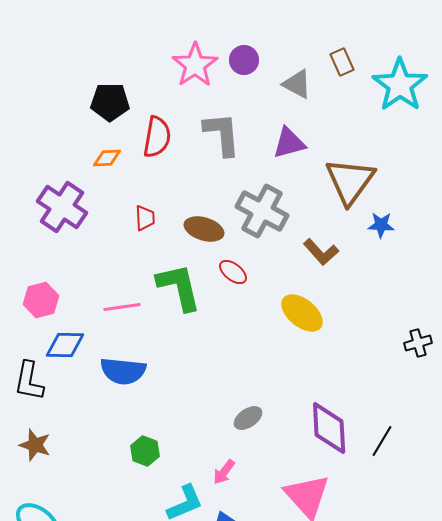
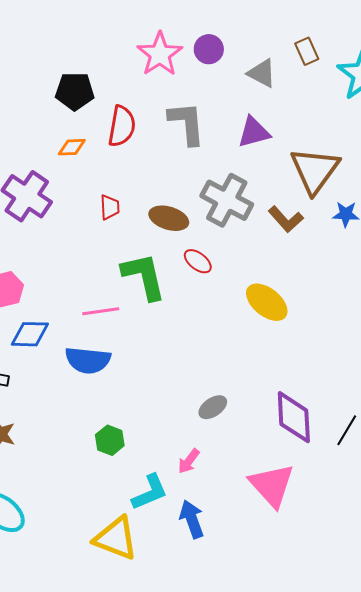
brown L-shape: (321, 252) -> (286, 219), moved
pink line: (122, 307) -> (101, 311), moved

